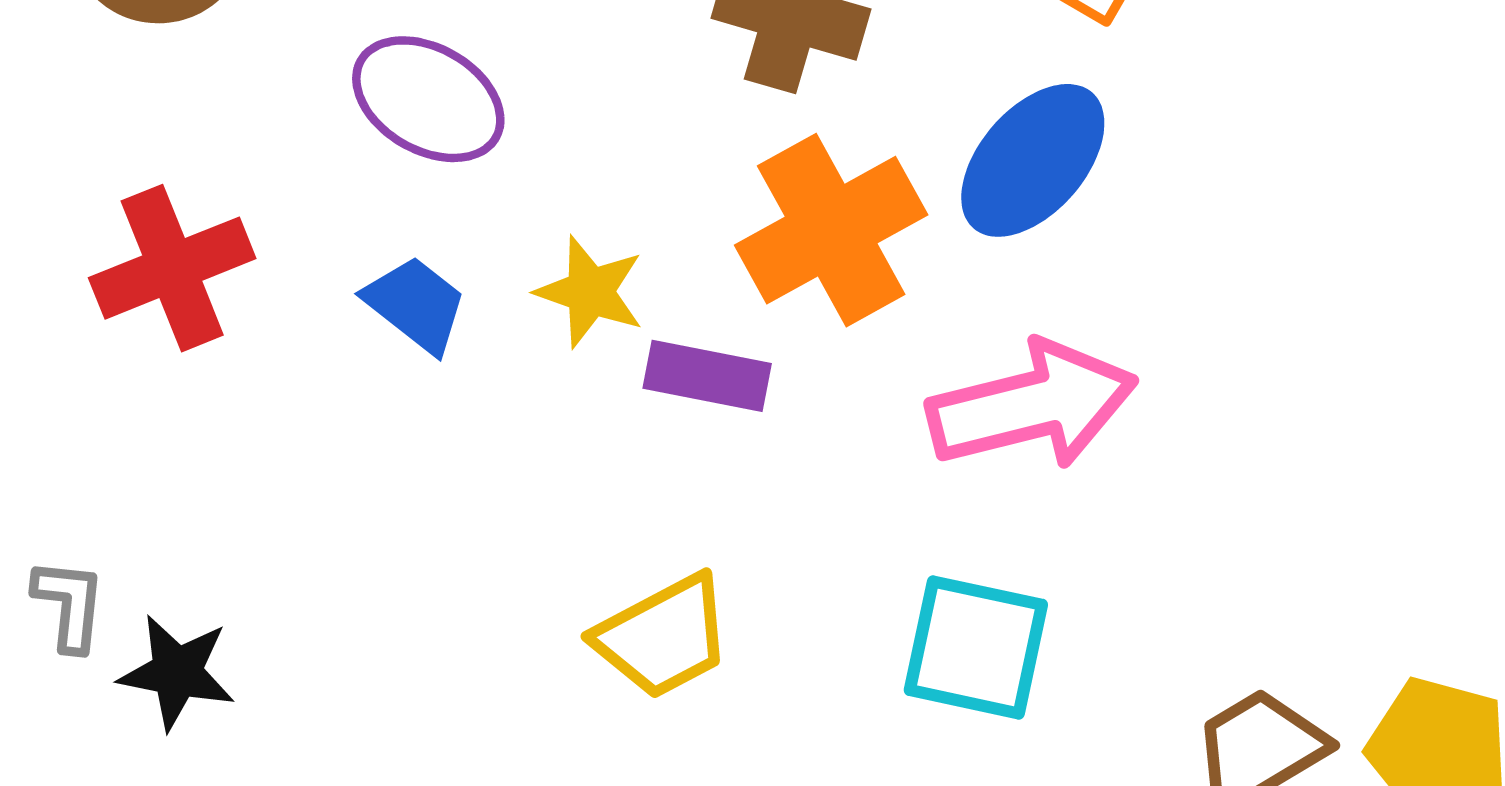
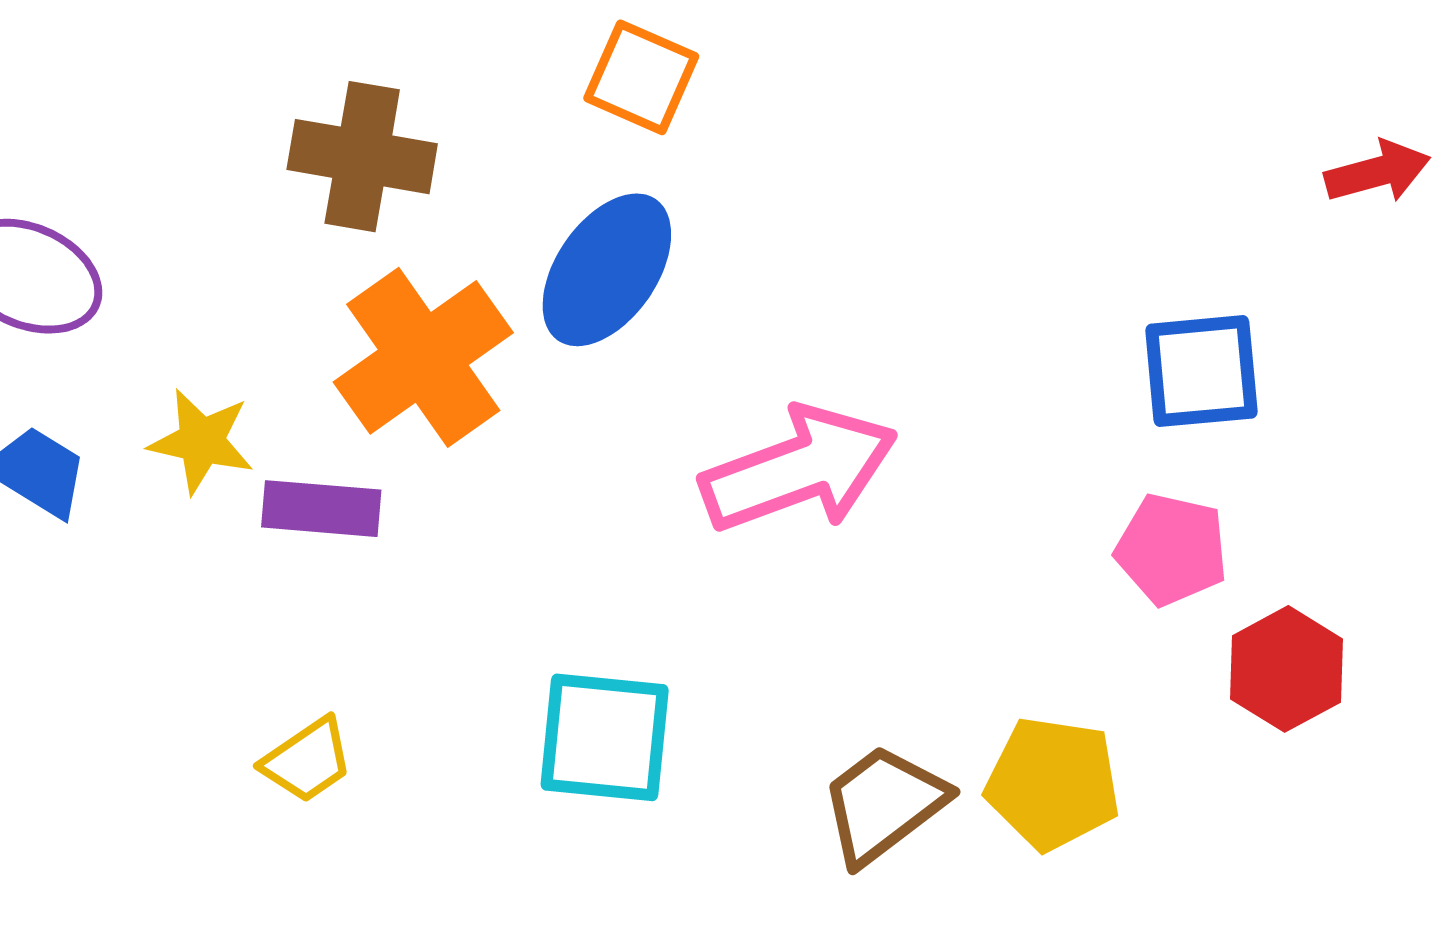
pink arrow: (1032, 405) -> (799, 469), moved
yellow trapezoid: (663, 637) -> (307, 760), size x0.7

